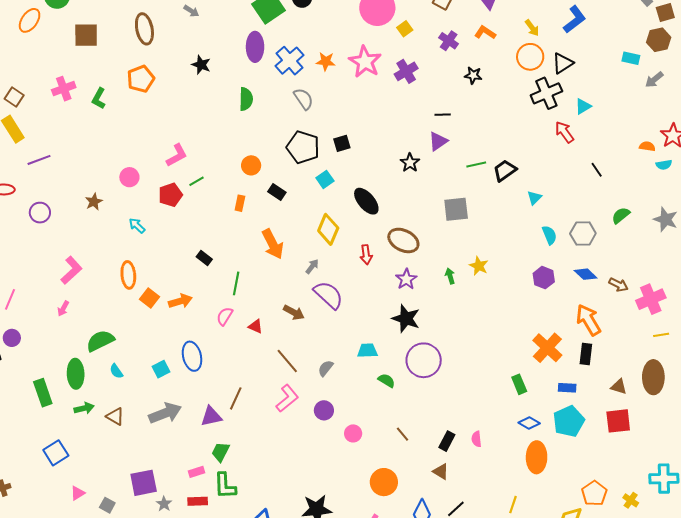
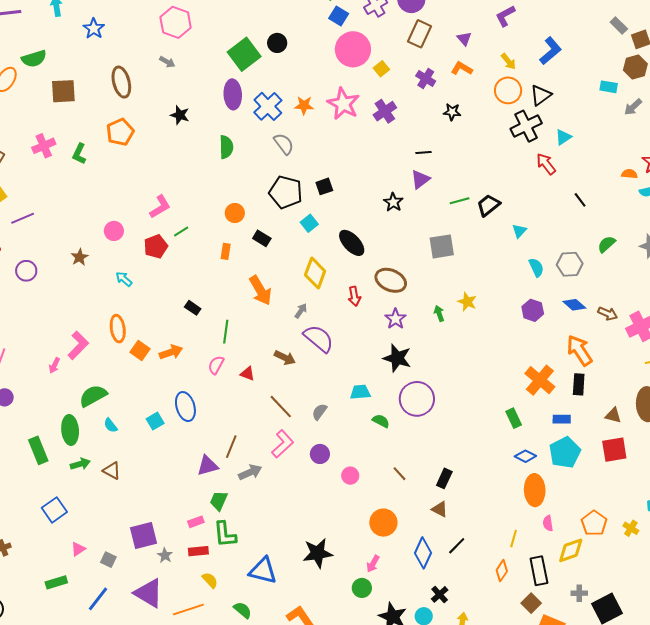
pink L-shape: (71, 270) -> (78, 345), moved
gray arrow: (165, 413) -> (250, 472), moved, size x0.7
pink semicircle: (476, 439) -> (548, 523), moved

